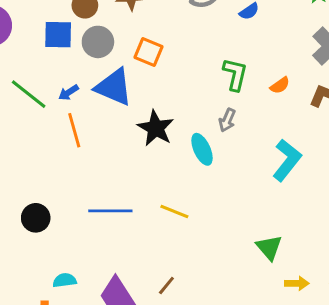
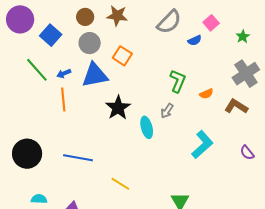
blue square: (58, 35) -> (51, 35), moved, turned 30
blue triangle: (114, 87) -> (95, 75), turned -44
yellow line: (174, 211) -> (120, 184), moved
black circle: (36, 218) -> (27, 154), size x1.5

